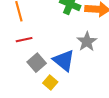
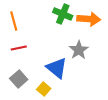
gray square: (37, 63) -> (19, 79), moved

